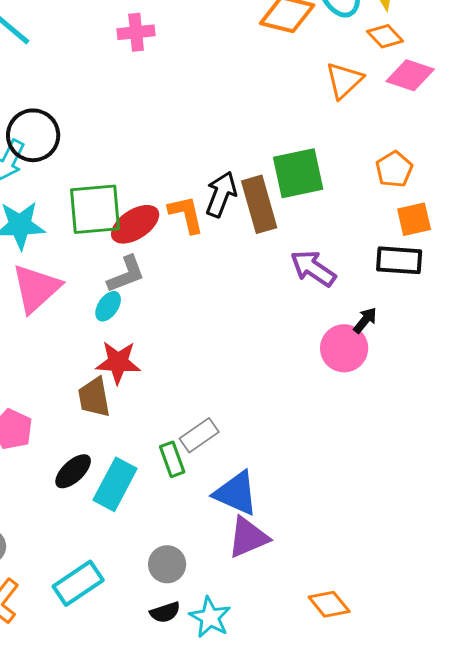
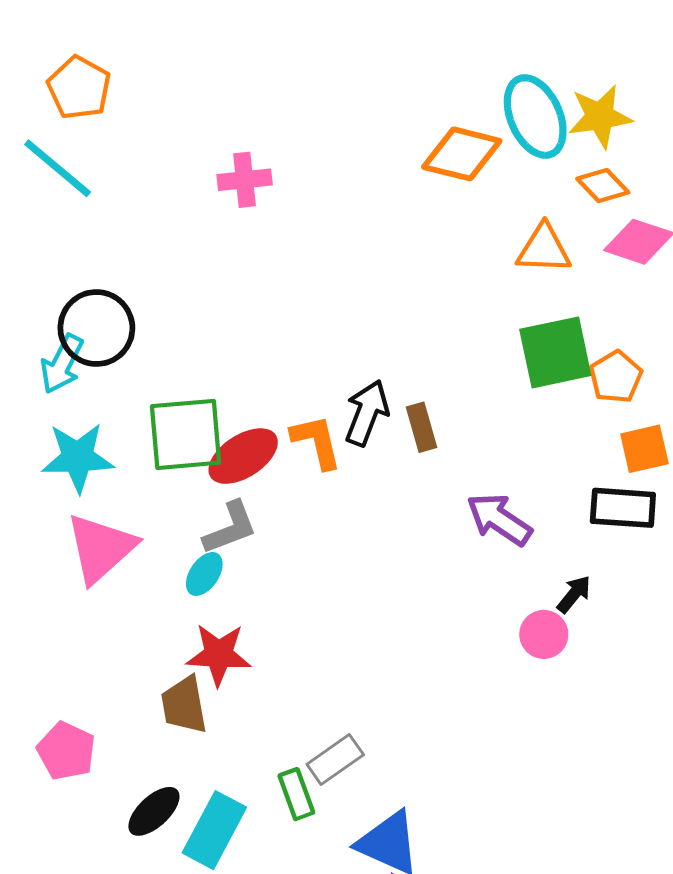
orange triangle: (344, 80) -> (544, 249), turned 45
green square: (298, 173) -> (555, 352), moved
brown rectangle: (259, 204) -> (422, 427), size x0.6
pink circle: (344, 348) -> (544, 634), size x0.7

